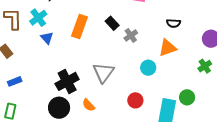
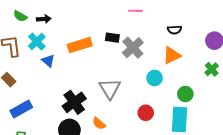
black rectangle: (112, 23) -> (112, 38), turned -32
orange rectangle: (79, 27) -> (80, 45), turned 60
gray cross: (131, 35) -> (133, 48), size x1.5
blue rectangle: (15, 81) -> (21, 109), size x1.5
green circle: (187, 97) -> (185, 94), moved

